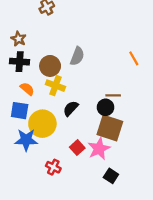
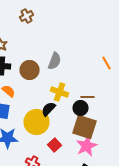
yellow cross: (55, 86) -> (60, 92), moved
yellow circle: (42, 124) -> (36, 122), moved
pink star: (99, 149) -> (86, 146), moved

